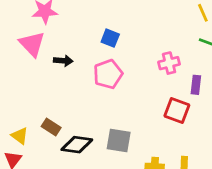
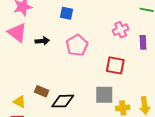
blue square: (110, 38) -> (67, 13), moved
red square: (177, 111) -> (115, 65), moved
gray square: (119, 140) -> (104, 95), moved

